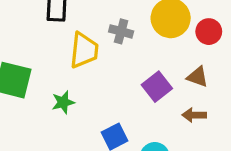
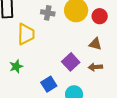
gray cross: (121, 31) -> (48, 13), moved
purple square: (157, 87) -> (71, 62), moved

